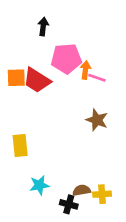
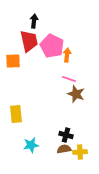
pink pentagon: (66, 59) -> (52, 46), turned 30
pink line: (97, 78) -> (69, 79), moved
red trapezoid: (37, 80) -> (29, 41), moved, turned -135
black cross: (69, 204) -> (66, 135), moved

